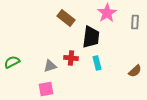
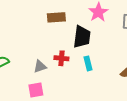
brown rectangle: (66, 18) -> (56, 17), turned -42

